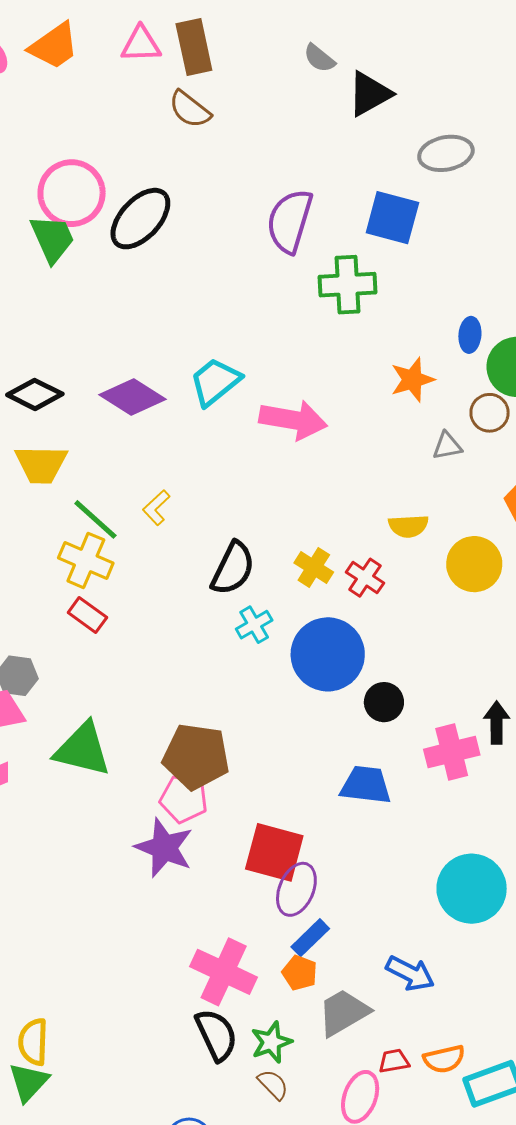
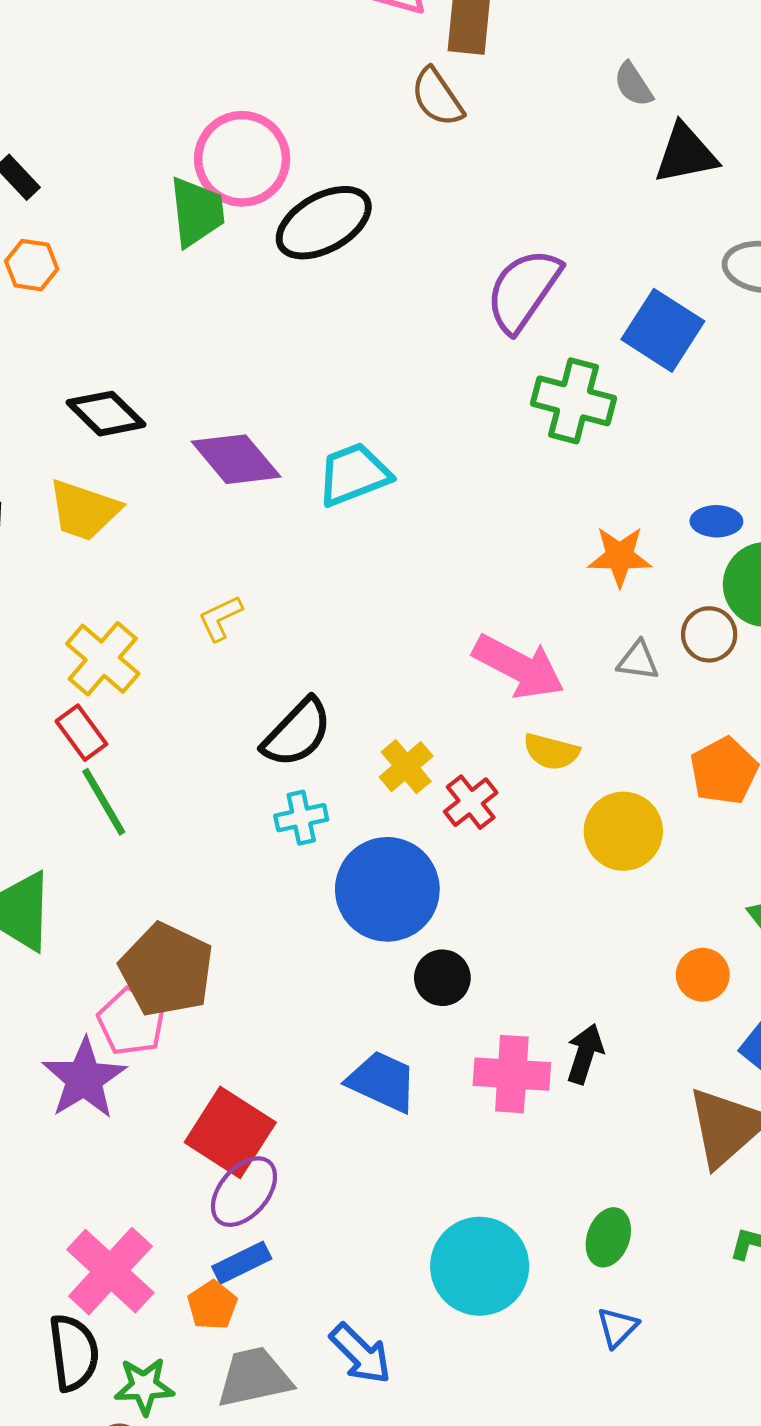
blue ellipse: (470, 335) -> (716, 521), turned 68
pink arrow: (293, 420) -> (519, 667), moved
green line: (95, 519) -> (104, 802), moved

